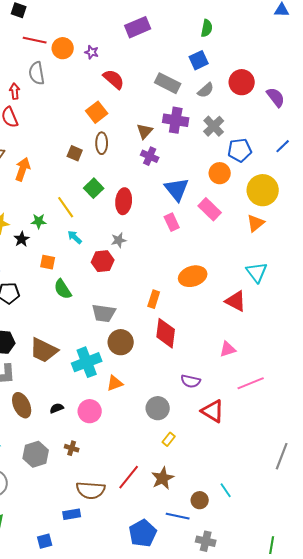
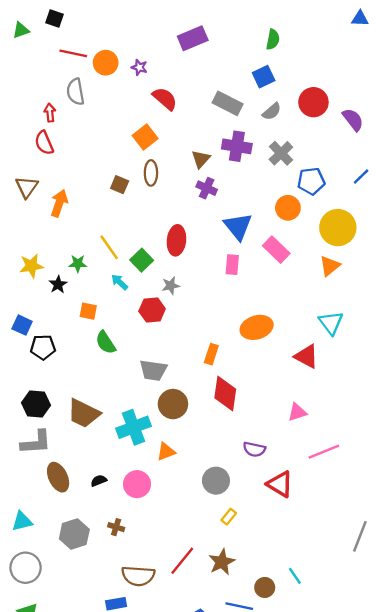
green square: (94, 188) -> (142, 260), moved
pink rectangle: (172, 222) -> (232, 265), turned 30

